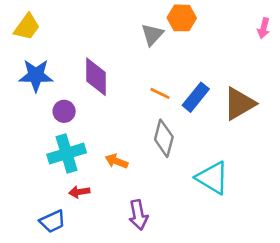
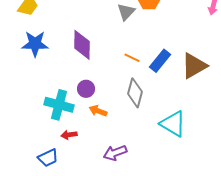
purple circle: (64, 111) -> (86, 89), moved
cyan cross: (67, 154) -> (59, 105), turned 32
purple arrow: (138, 215) -> (115, 153), turned 80

